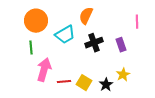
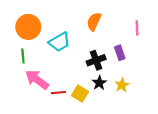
orange semicircle: (86, 16) -> (94, 22), moved
black cross: (94, 43) -> (96, 60), moved
pink arrow: (44, 70) -> (37, 80), turned -70
black star: (106, 85) -> (99, 83), moved

